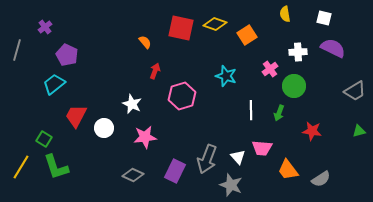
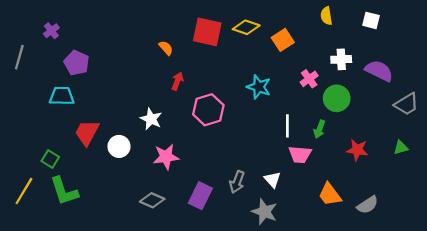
purple semicircle: (333, 48) -> (379, 71), moved
cyan trapezoid: (54, 84) -> (62, 96), turned 40
green triangle: (359, 131) -> (401, 148), moved
pink trapezoid: (262, 148) -> (300, 154), moved
gray arrow: (207, 159) -> (237, 182), size x0.7

